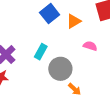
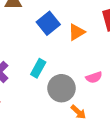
pink semicircle: (90, 46) -> (94, 77), moved, turned 144

